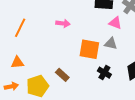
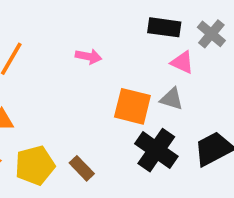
black cross: (104, 73) -> (156, 150), size x1.6
brown rectangle: (62, 75) -> (82, 168), moved

